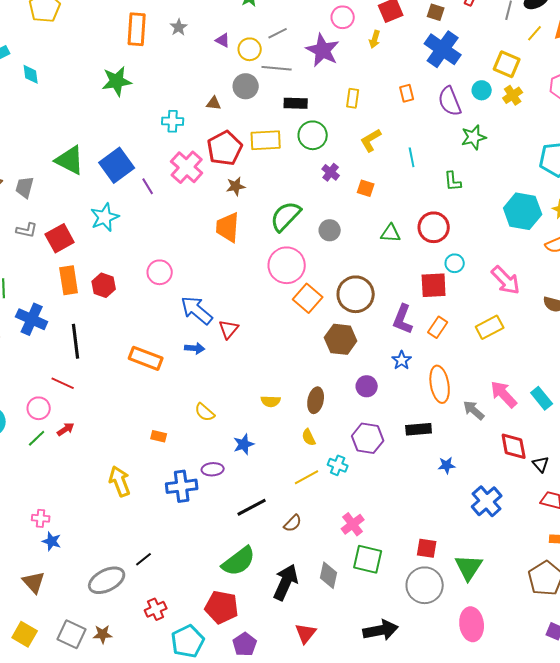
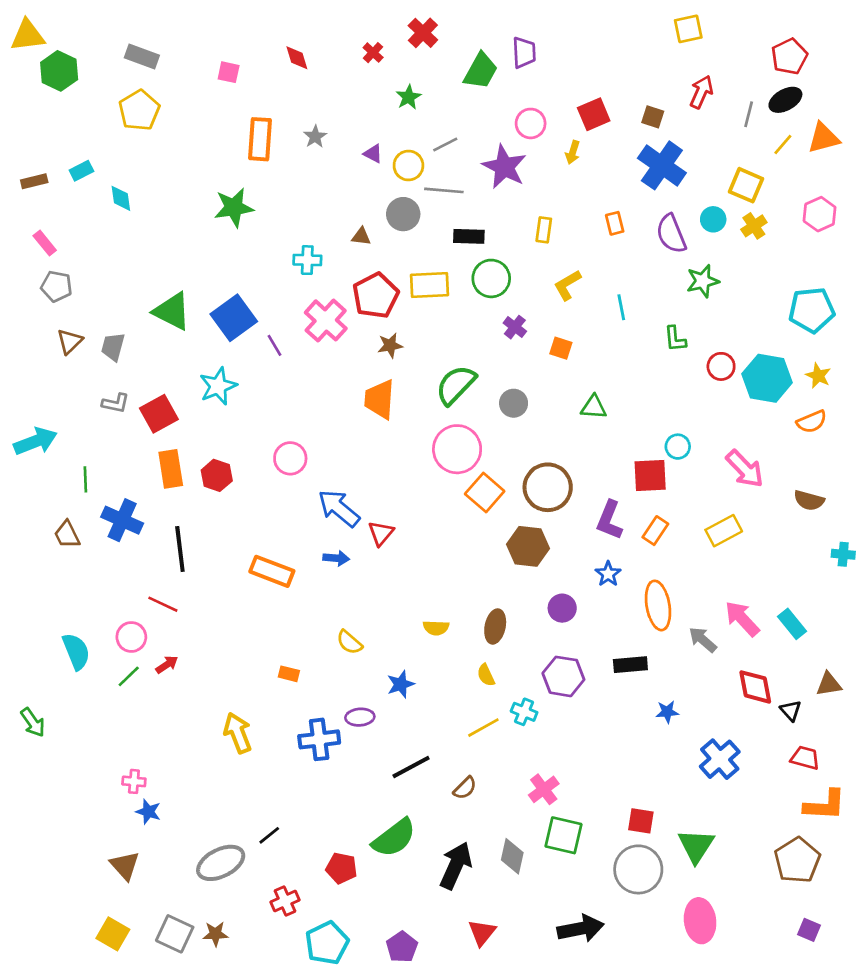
red circle: (434, 227) -> (721, 366), moved, size x0.7
red pentagon: (222, 607) -> (341, 868), moved, size x0.7

